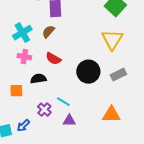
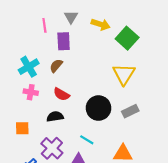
black semicircle: (38, 79) -> (55, 116), moved
cyan line: (63, 102) -> (87, 140), moved
purple cross: (44, 110) -> (52, 148), size x1.5

